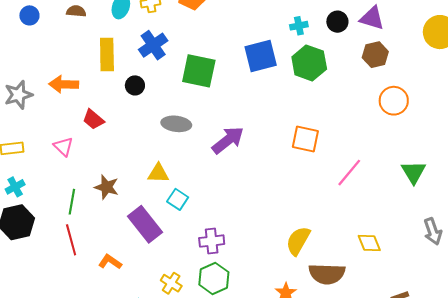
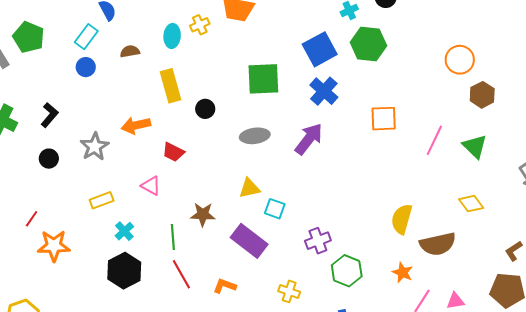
blue cross: (153, 45) -> (324, 91), moved
brown hexagon: (375, 55) -> (482, 95), moved
green triangle: (414, 172) -> (475, 146), moved
cyan cross: (15, 187) -> (124, 231), moved
green hexagon: (214, 278) -> (347, 271), moved

